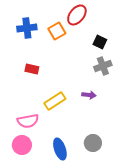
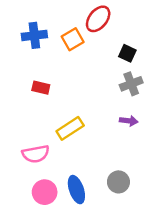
purple arrow: (89, 95) -> (129, 121), moved
pink circle: (22, 145) -> (45, 192), moved

